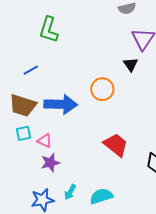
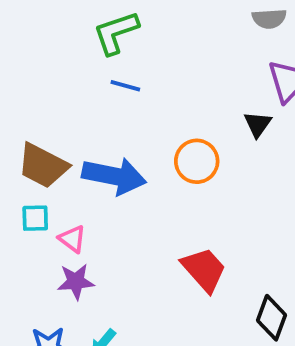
green L-shape: (49, 30) -> (116, 33), turned 44
blue line: (31, 70) -> (125, 86), moved, turned 35

